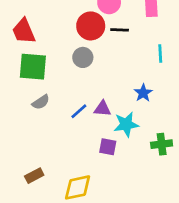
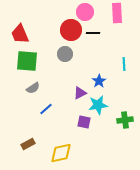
cyan line: (160, 54) -> (124, 64), moved
blue star: (143, 93) -> (99, 81), moved
purple triangle: (103, 109) -> (80, 93), turned -32
blue line: (79, 111) -> (46, 109), moved

